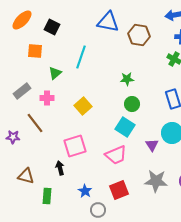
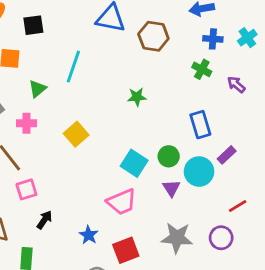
black square: (52, 27) -> (33, 25), turned -35
green circle: (132, 104) -> (169, 156), moved
pink square: (75, 146) -> (26, 189), moved, size x0.7
black arrow: (60, 168) -> (44, 220), turned 48
blue star: (85, 191) -> (89, 235), moved

